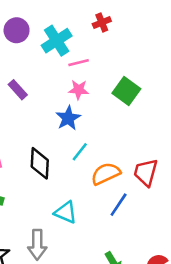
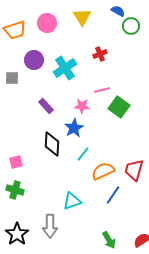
pink line: (79, 63) -> (102, 90), moved
purple rectangle: (18, 90) -> (46, 106), moved
black diamond: (40, 163) -> (52, 144), moved
cyan triangle: (66, 212) -> (72, 201), turned -42

